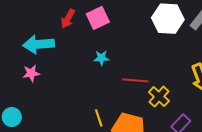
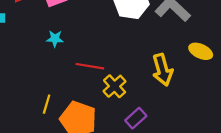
yellow line: (99, 118) -> (47, 104), turned 30

